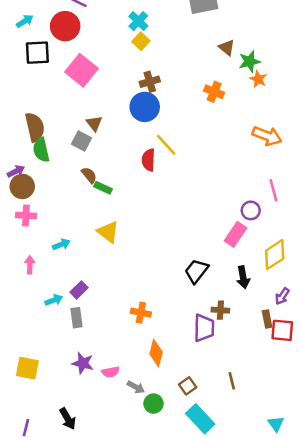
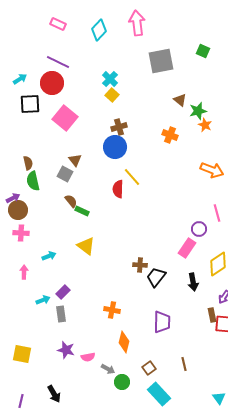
brown semicircle: (35, 127) -> (28, 163), size x0.6
brown cross: (220, 310) -> (140, 265), moved

